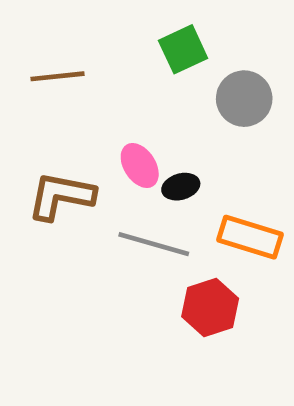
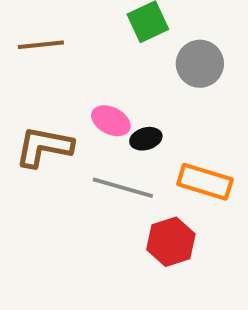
pink ellipse: (140, 166) -> (111, 121), turned -30

